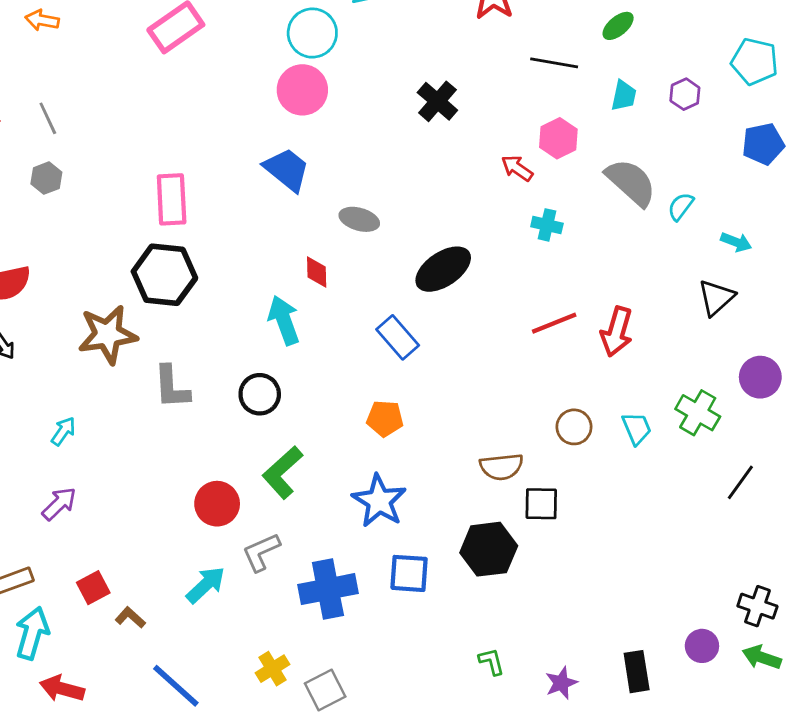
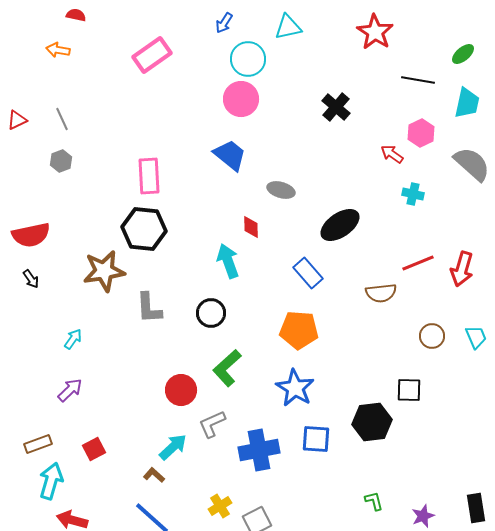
cyan trapezoid: (624, 96) -> (467, 103), size x1.4
orange pentagon: (385, 418) -> (299, 330), size x1.5
brown semicircle: (501, 467) -> (381, 293), moved
brown L-shape: (130, 617) -> (154, 475), moved

